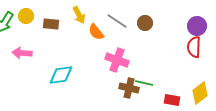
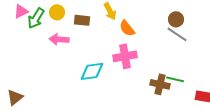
gray line: (117, 21) -> (177, 34), moved
pink arrow: (22, 53) -> (59, 39), moved
pink cross: (117, 60) -> (125, 56), moved, turned -30

